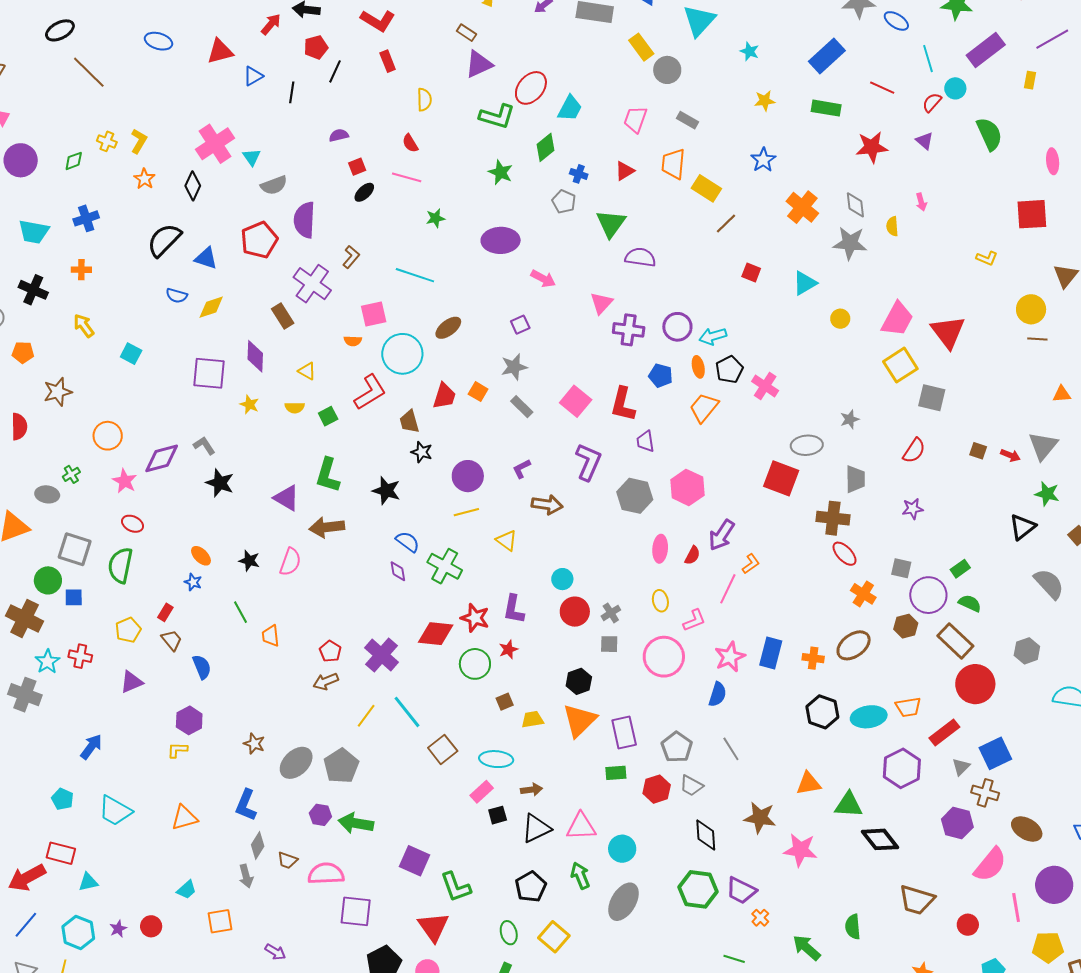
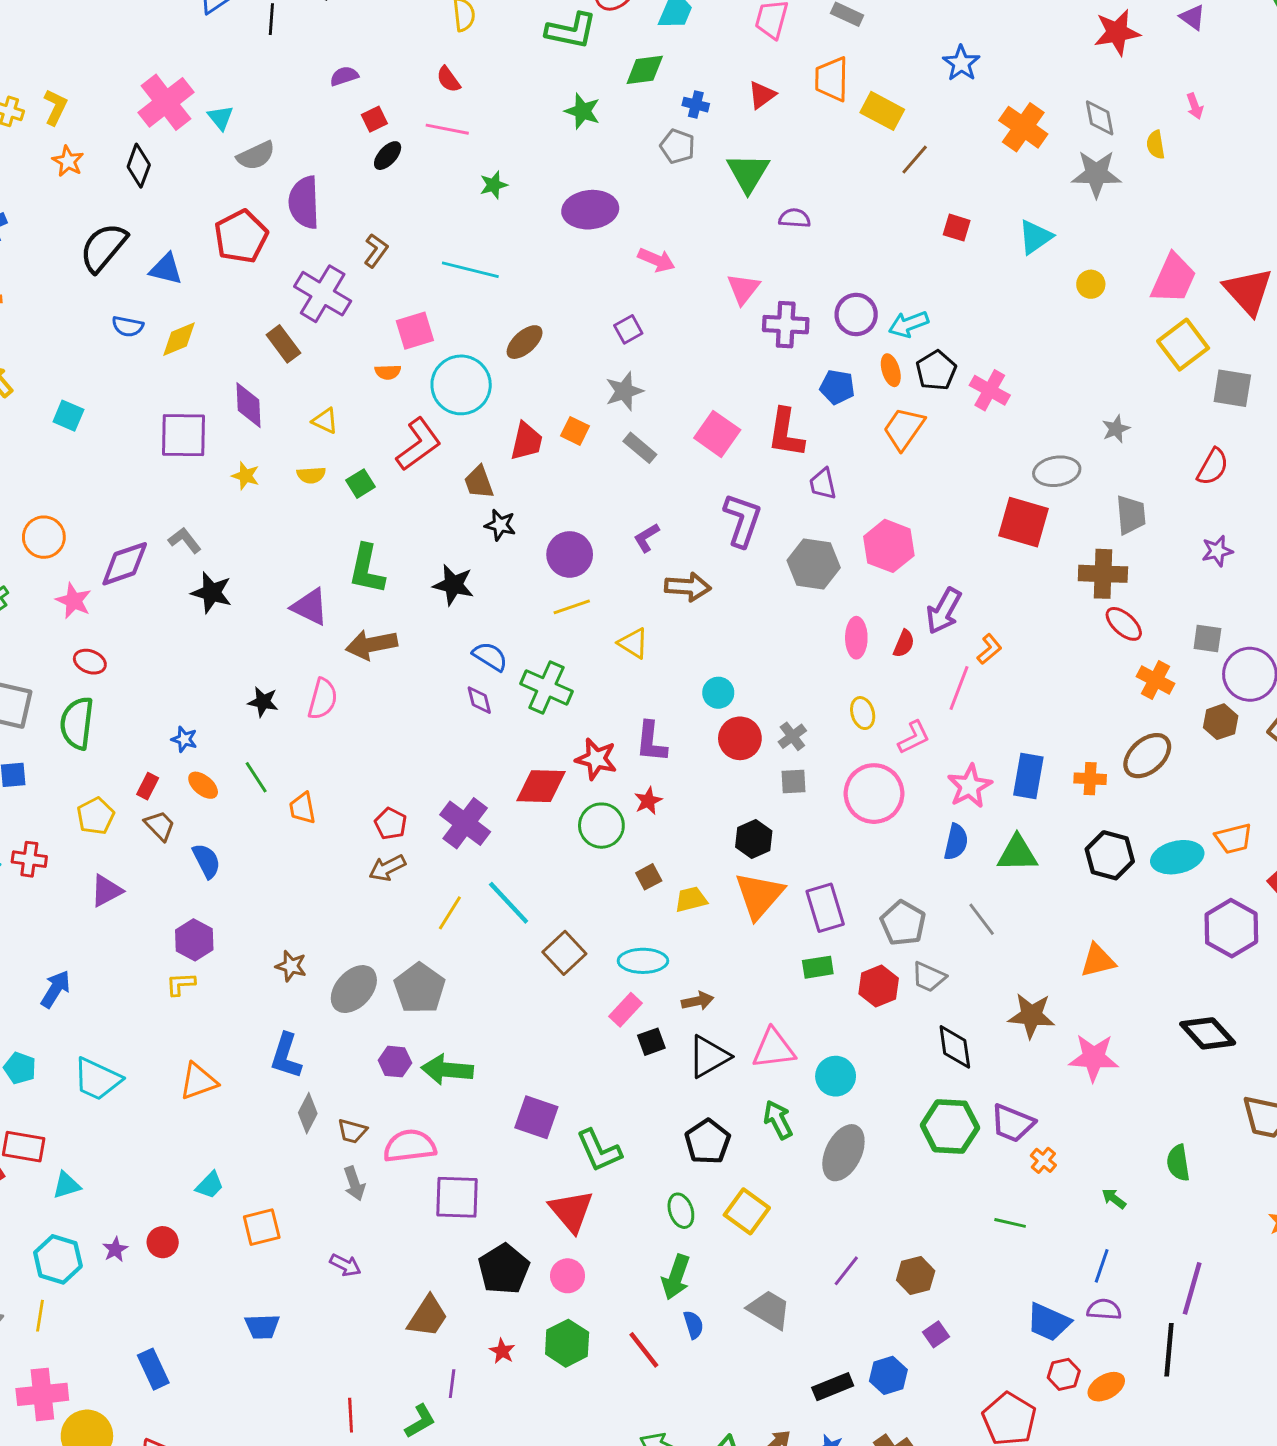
green diamond: (546, 147) -> (645, 70), turned 36
purple semicircle: (640, 257) -> (795, 218), size x0.7
orange ellipse: (201, 556) -> (203, 785), moved
green triangle: (848, 805) -> (1017, 853), moved
gray arrow: (246, 876) -> (354, 1184), moved
green arrow: (807, 948) -> (1114, 1199), size x0.6

